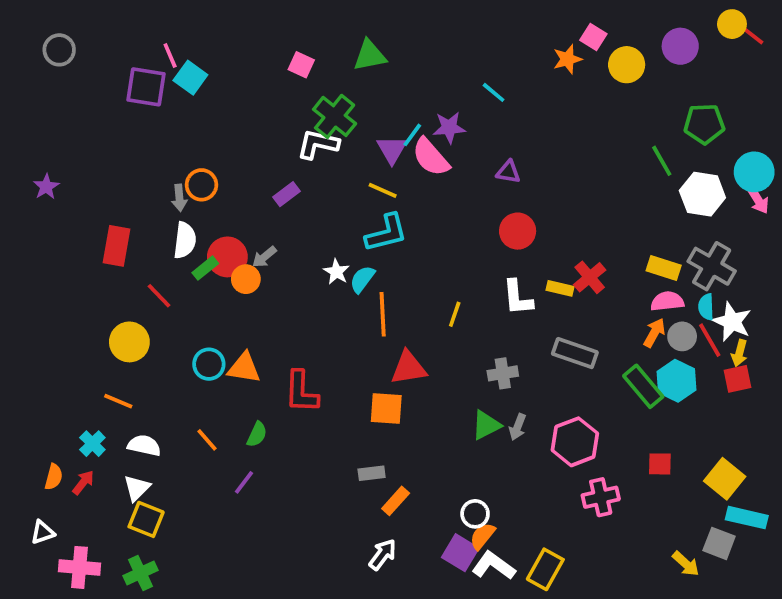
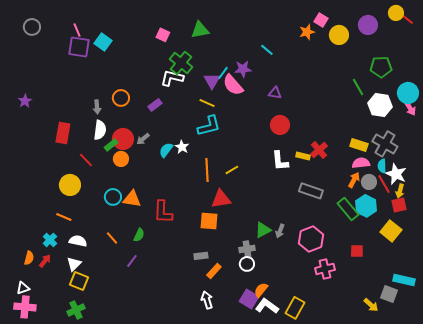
pink line: (170, 55) -> (77, 30), moved
orange circle: (201, 185) -> (121, 98), moved
orange circle: (246, 279) -> (121, 159), moved
cyan semicircle: (362, 279) -> (166, 150), moved
yellow line: (455, 314) -> (232, 170), moved, turned 40
gray cross: (503, 373) -> (247, 249), moved
yellow square: (725, 479) -> (391, 231), moved
white circle: (475, 514) -> (247, 264), moved
white arrow: (383, 555) -> (207, 300), turned -54
pink cross: (79, 567) -> (25, 307), moved

